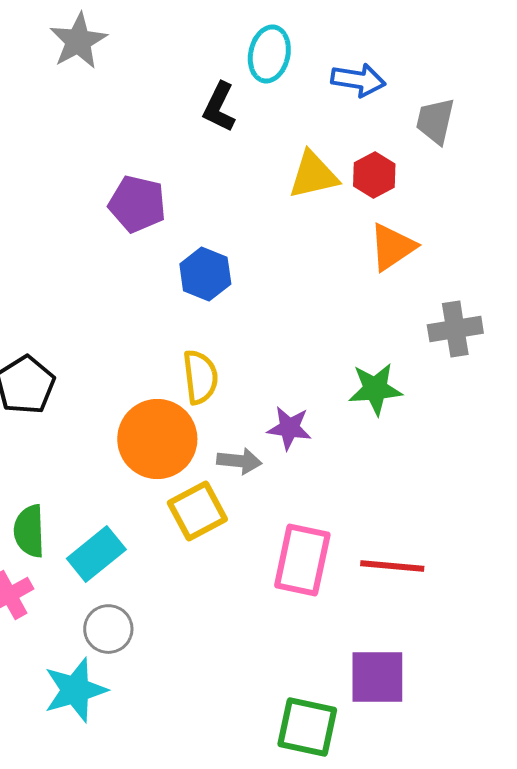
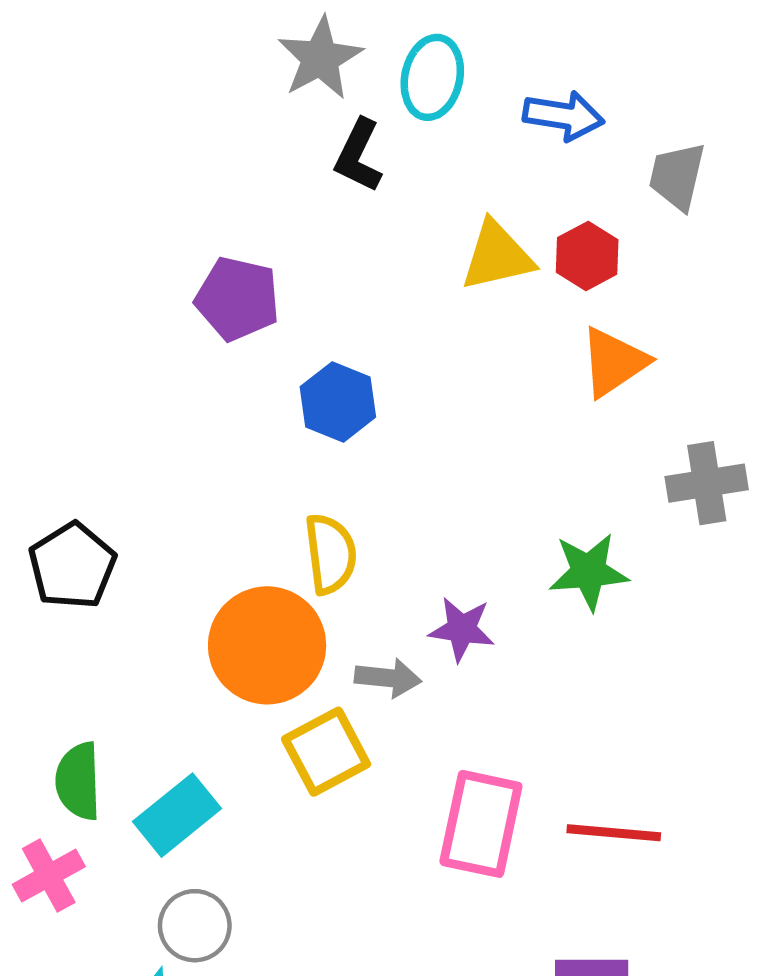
gray star: (78, 41) -> (320, 58), moved

